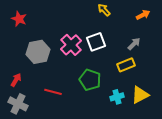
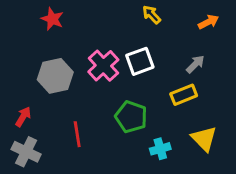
red star: (19, 19) -> (52, 19), moved
red line: (53, 92) -> (77, 134), turned 66
yellow triangle: (140, 95) -> (204, 139), turned -48
cyan cross: (117, 97) -> (160, 149), moved

